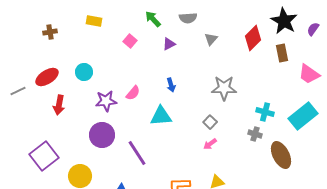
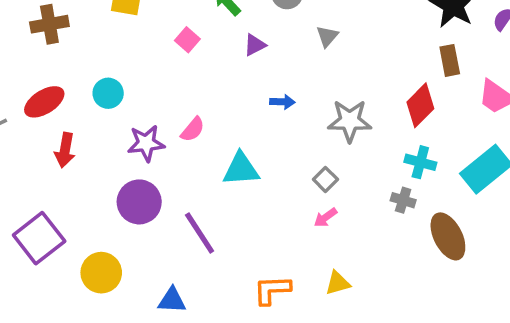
brown cross: (50, 32) -> (49, 24), size x1.5
red diamond: (253, 38) -> (420, 105), moved
blue arrow: (171, 85) -> (282, 102), moved, turned -72

